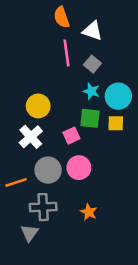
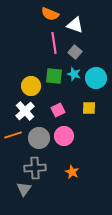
orange semicircle: (62, 17) -> (50, 14), turned -48
green square: (90, 118) -> (54, 76), moved
yellow square: (116, 123) -> (89, 108), moved
orange line: (16, 182) -> (13, 135), moved

